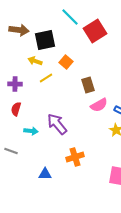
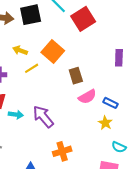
black square: (45, 40) -> (31, 15), moved
orange square: (66, 62) -> (53, 51), size x1.5
cyan arrow: (31, 131) -> (16, 115), moved

